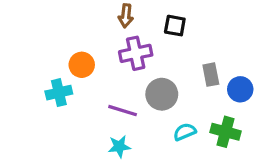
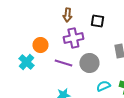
cyan cross: (59, 93) -> (26, 62), turned -35
purple line: (123, 111) -> (63, 63), moved

